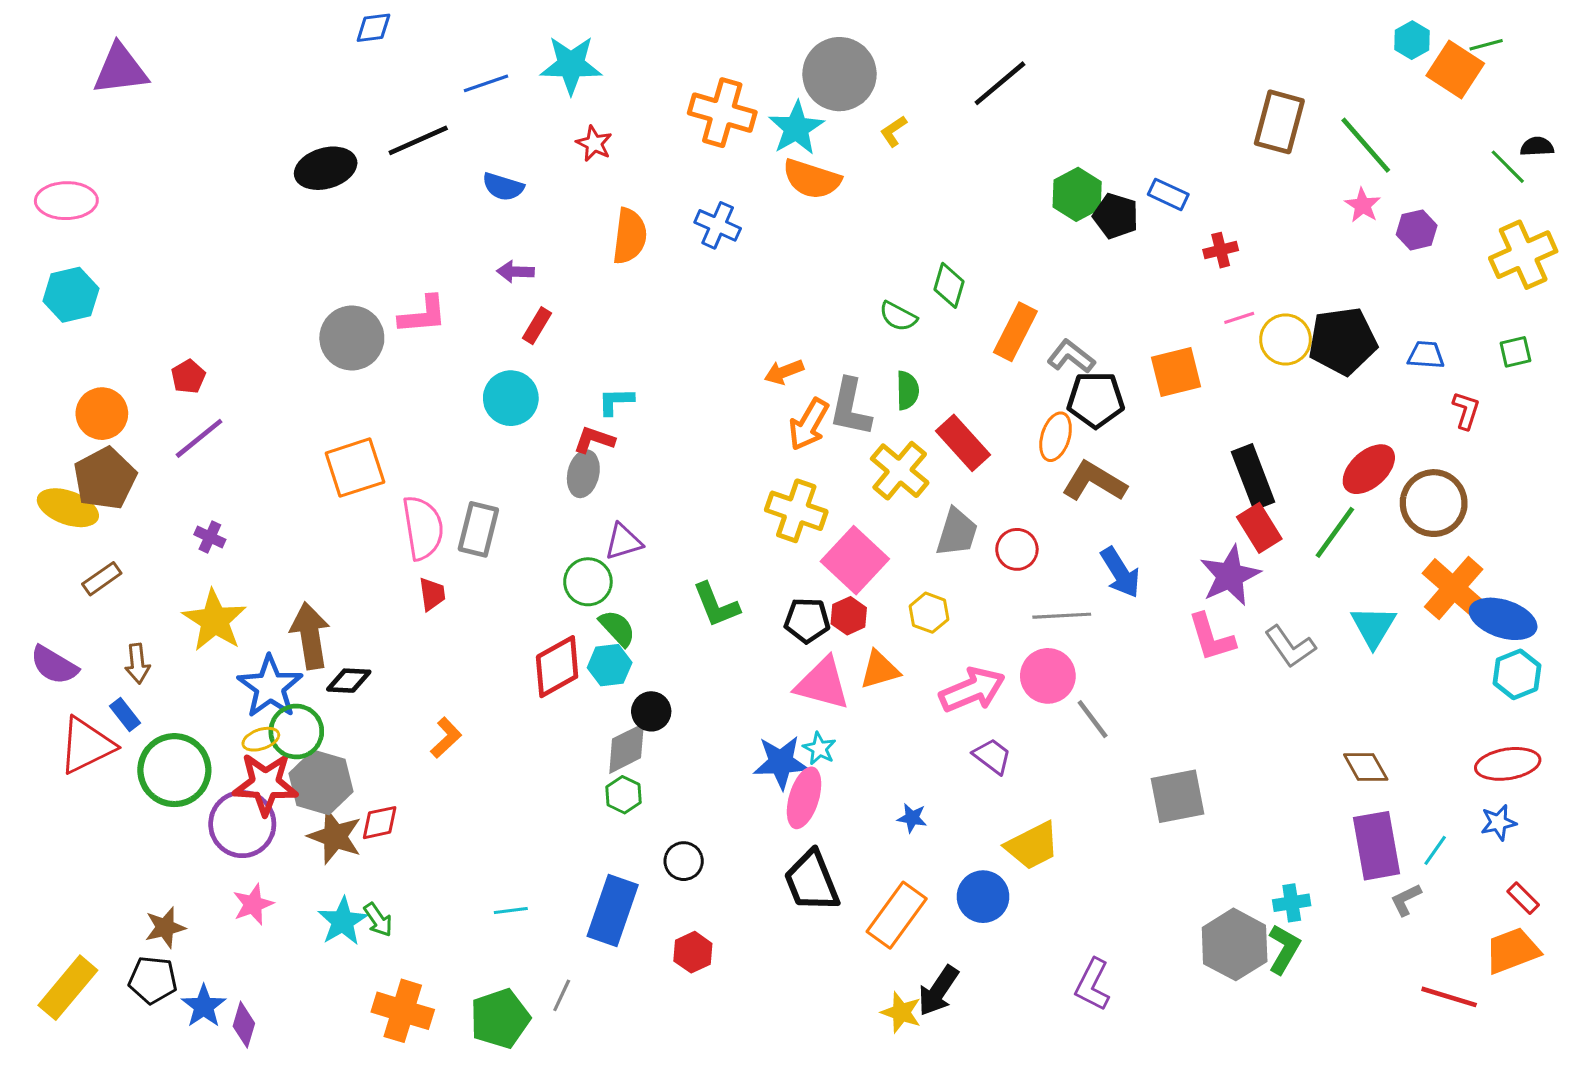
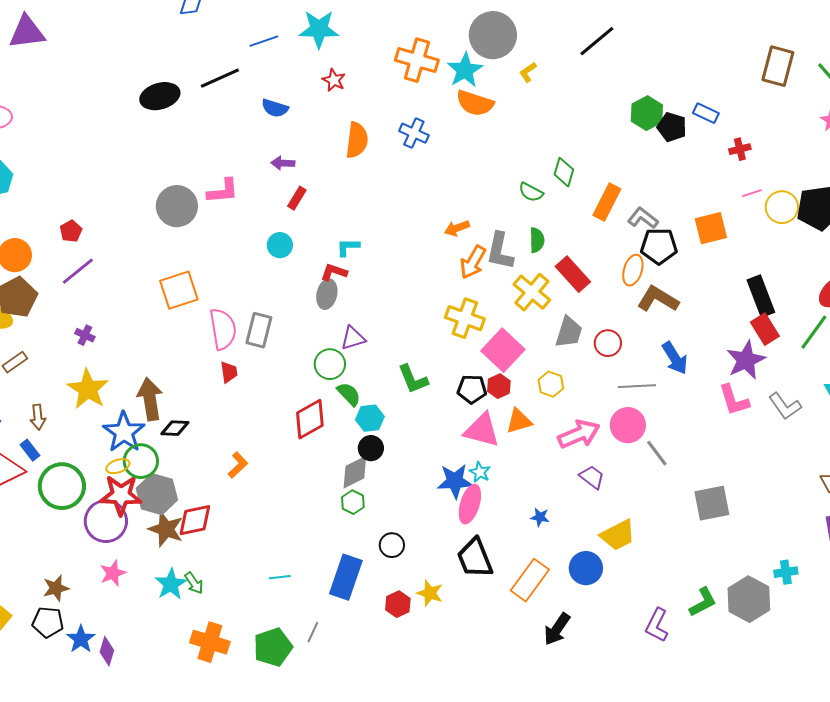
cyan circle: (511, 398) -> (280, 245), size x0.7
cyan hexagon: (610, 665) -> (370, 418), moved
red diamond: (380, 823) -> (195, 520), size x1.4
green L-shape: (1284, 949) -> (703, 602), moved, turned 32
yellow star: (901, 1012) -> (430, 593), moved

